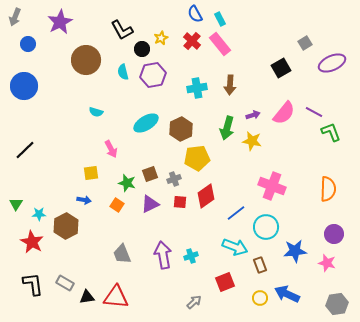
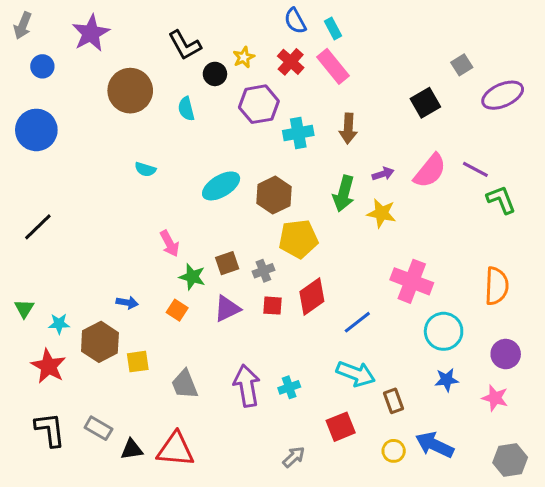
purple hexagon: (153, 75) -> (259, 104), moved
pink arrow: (111, 149) -> (170, 244), moved
yellow square: (91, 173) -> (138, 362), moved
cyan circle: (266, 227) -> (444, 331), moved
blue star: (295, 251) -> (447, 380), size x0.7

